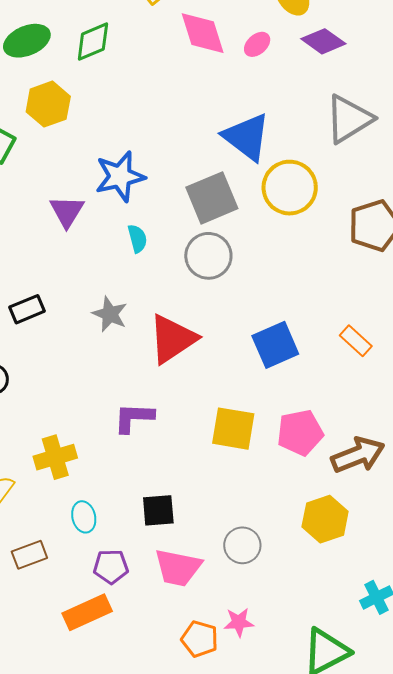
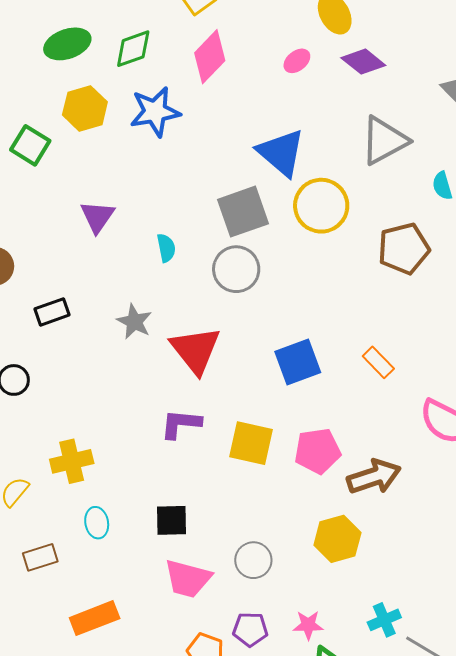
pink diamond: (203, 33) -> (210, 57), moved, turned 58
blue star: (120, 176) -> (155, 112), moved
red triangle: (172, 339) -> (196, 350), turned -38
purple L-shape: (134, 418) -> (181, 424), moved
purple pentagon: (111, 567) -> (250, 629), moved
pink star: (239, 622) -> (308, 625), moved

